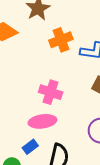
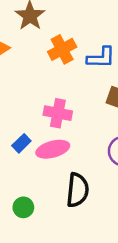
blue rectangle: (30, 147) -> (21, 143), moved

